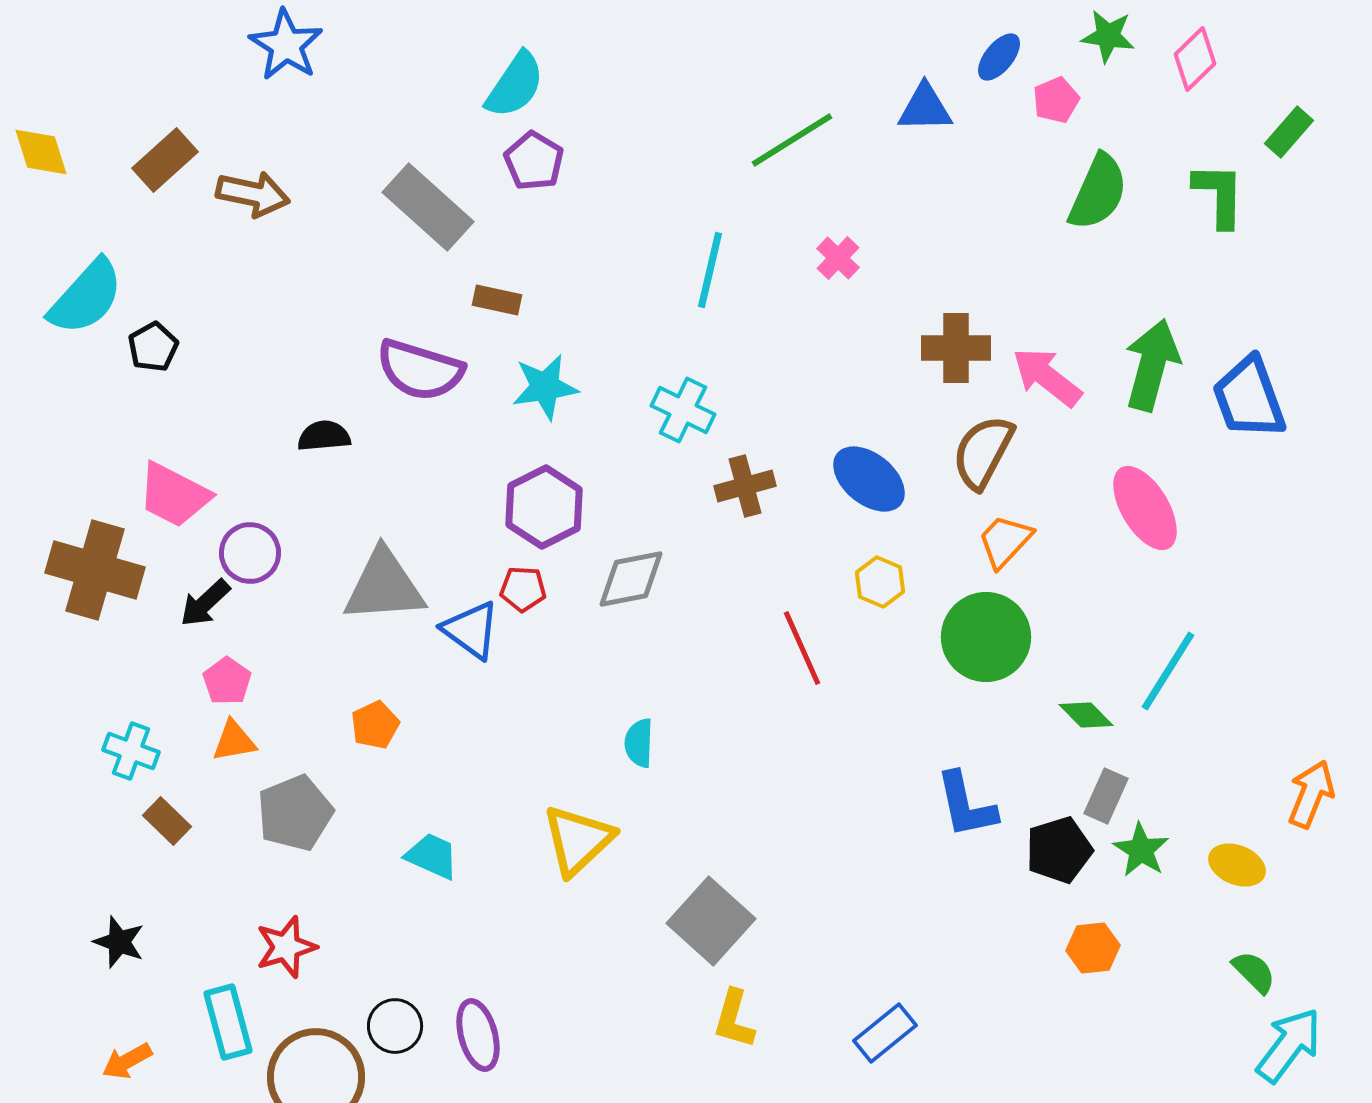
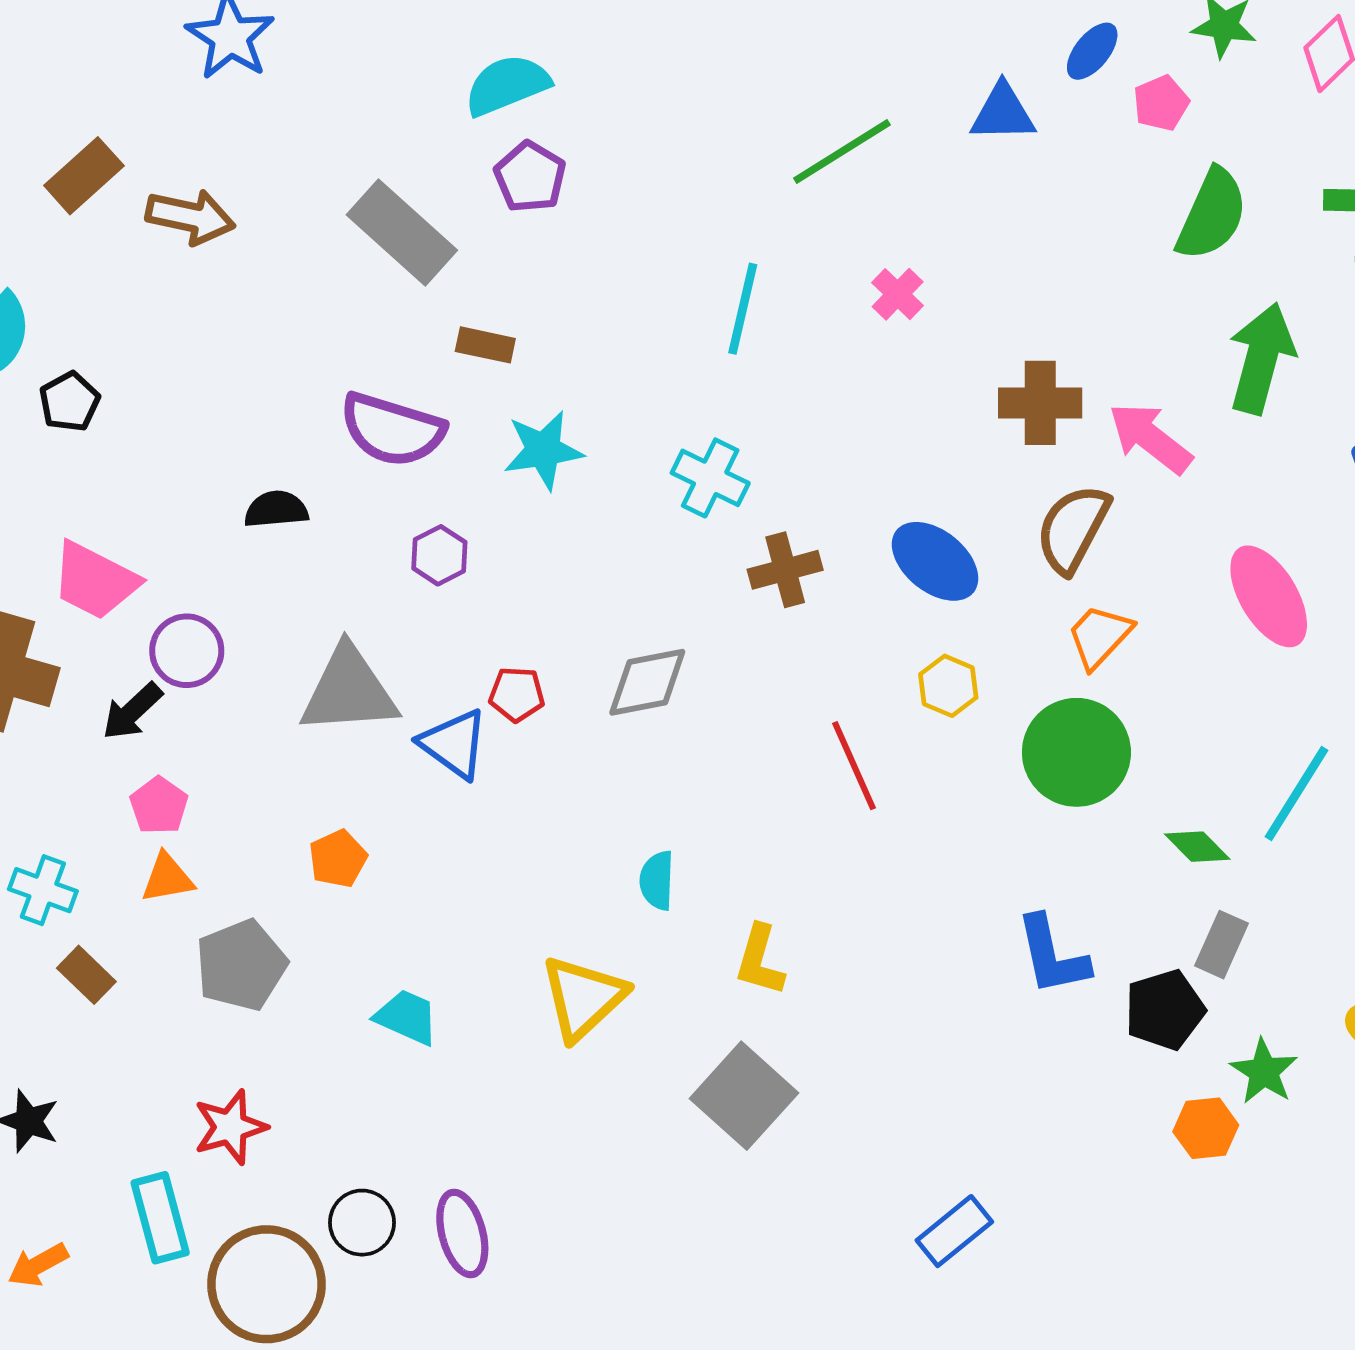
cyan semicircle: (515, 85) -> (507, 85), turned -146
green arrow: (1152, 365) -> (1261, 358), moved
purple hexagon: (544, 507) -> (439, 555), moved, size x0.6
green star: (1141, 850) -> (1264, 1071), moved
yellow L-shape: (734, 1019) -> (760, 960), moved

